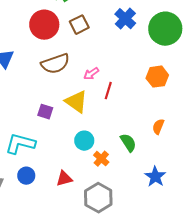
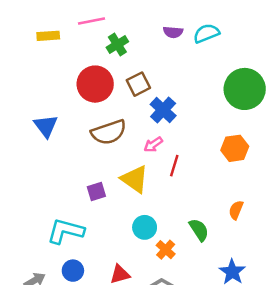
blue cross: (125, 19) -> (163, 110), moved
purple square: (45, 112) -> (96, 192), turned -35

